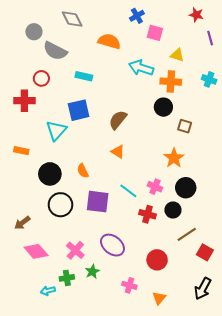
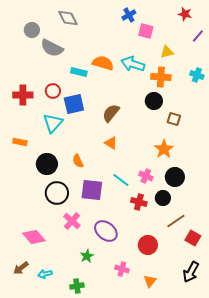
purple line: (210, 38) -> (198, 36), turned 56
orange semicircle: (109, 41) -> (103, 63), moved
yellow triangle: (177, 55) -> (167, 52), turned -32
red circle: (41, 78) -> (53, 91), moved
brown arrow: (22, 223) -> (21, 268), moved
pink cross: (75, 250) -> (72, 221), moved
green cross: (67, 278) -> (77, 286), moved

